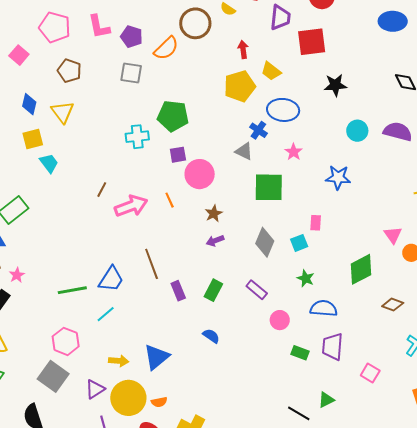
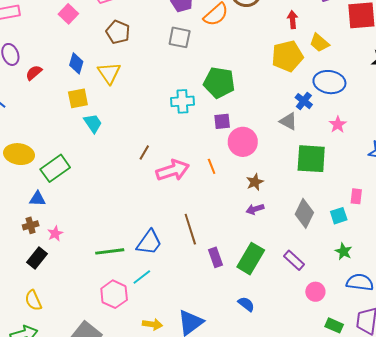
green rectangle: (213, 290) -> (251, 259), size x1.4
pink hexagon: (66, 341) -> (114, 294), moved

